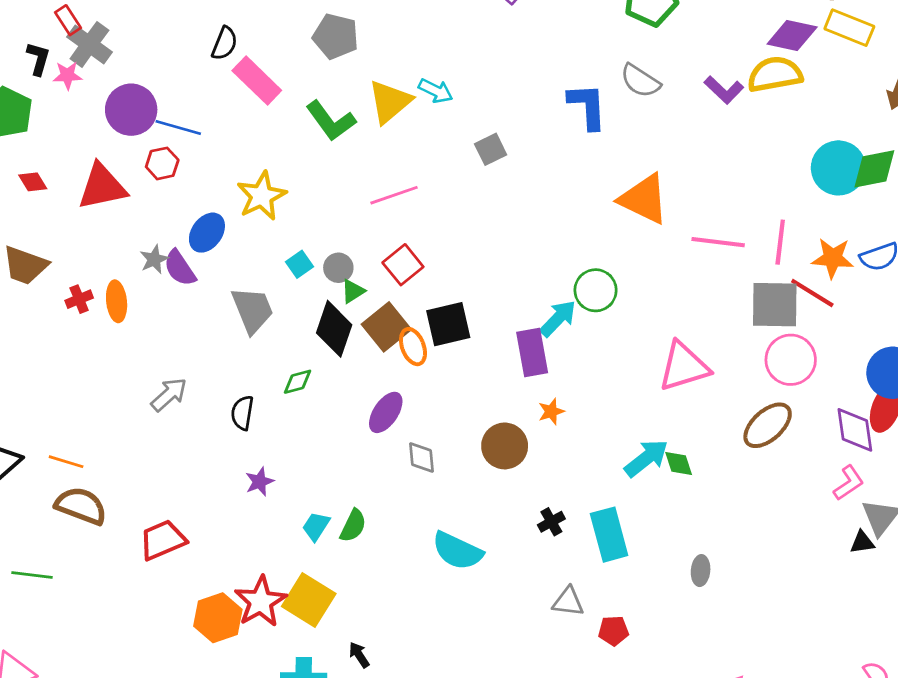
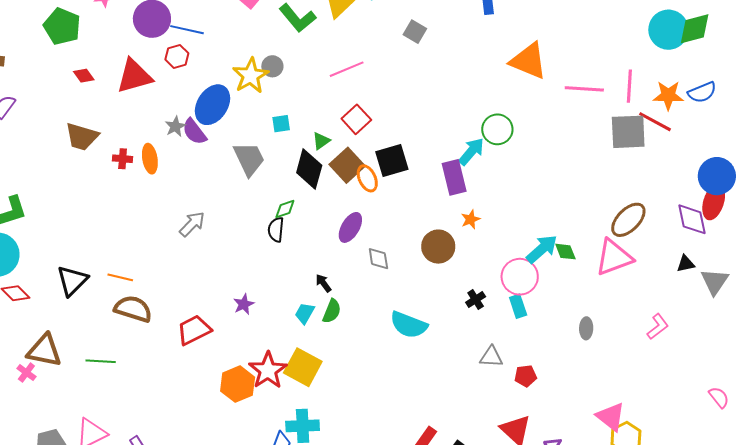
gray square: (491, 149) -> (415, 32), turned -30
blue ellipse: (207, 233) -> (213, 105), size x1.4
cyan square: (299, 264) -> (281, 124), turned 30
gray circle: (338, 268) -> (272, 66), moved
red cross: (79, 299) -> (123, 159), turned 30
pink circle: (791, 360) -> (520, 277), moved
pink triangle: (684, 367) -> (614, 257), moved
black semicircle: (242, 413) -> (276, 230), moved
purple star: (260, 482) -> (244, 304), moved
pink L-shape: (849, 483) -> (658, 327), moved
cyan rectangle: (609, 535) -> (518, 306), size x0.6
black triangle: (862, 542) -> (686, 264), moved
black arrow: (359, 655) -> (323, 283), moved

